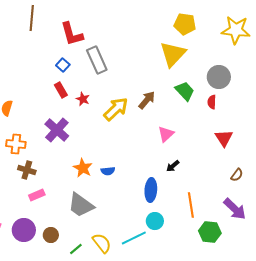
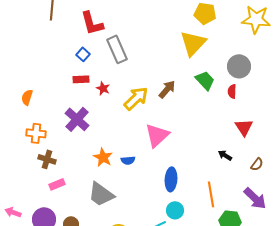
red rectangle: (61, 90) -> (81, 79), turned -63
pink triangle: (166, 134) -> (157, 135), moved, size x1.5
black arrow: (173, 166) -> (225, 155), moved, turned 72

